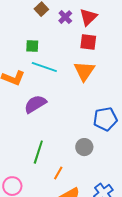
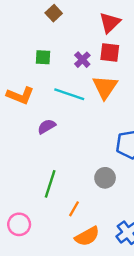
purple cross: (65, 17) -> (82, 60), moved
cyan line: (44, 67) -> (69, 94), moved
purple semicircle: (35, 104) -> (47, 126), size x0.7

